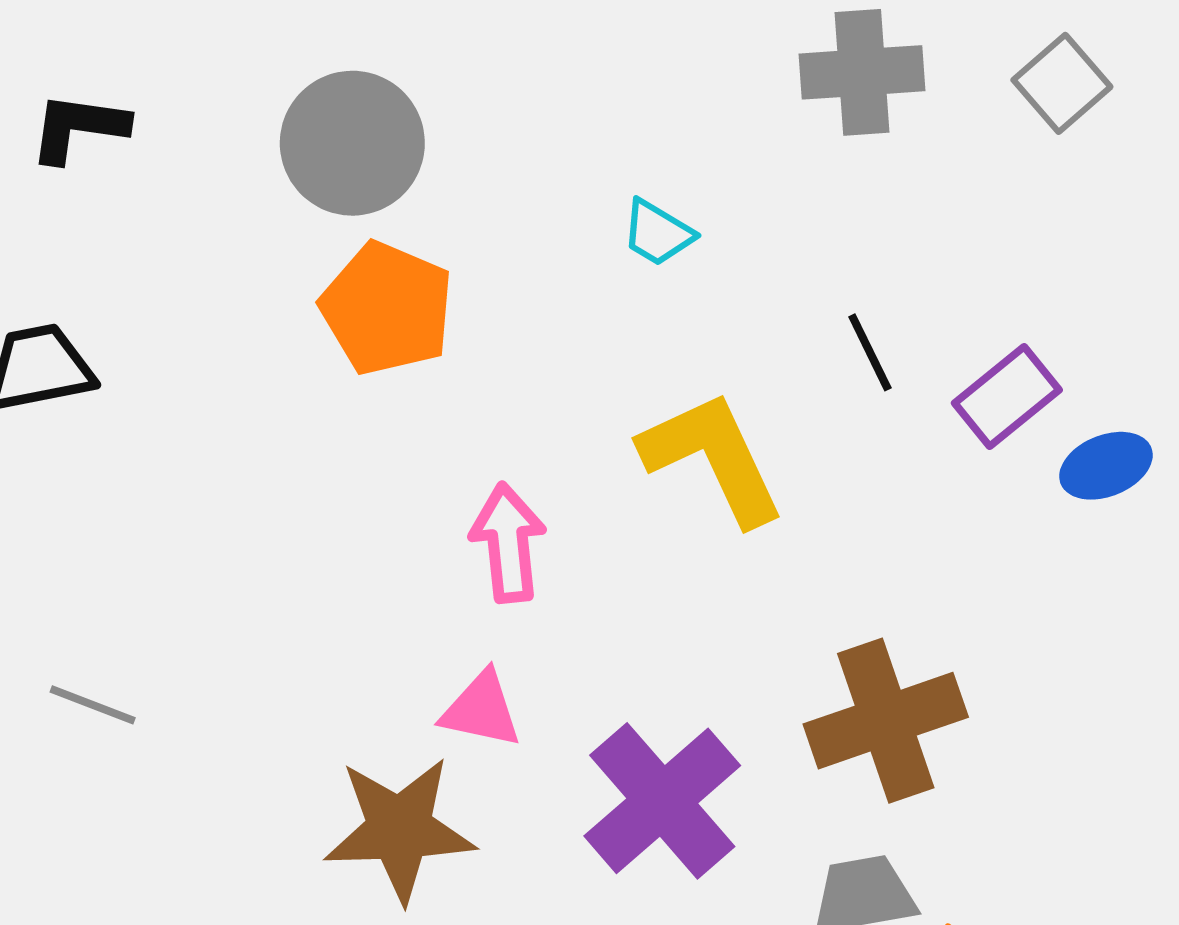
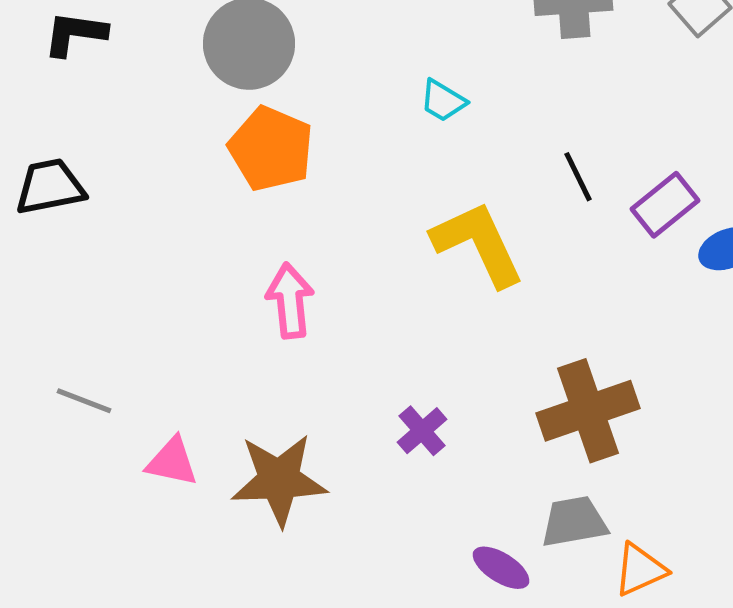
pink arrow: (508, 543) -> (290, 301), moved
pink triangle: (481, 710) -> (172, 462), moved
purple cross: (662, 801) -> (422, 431), moved, size x0.5

